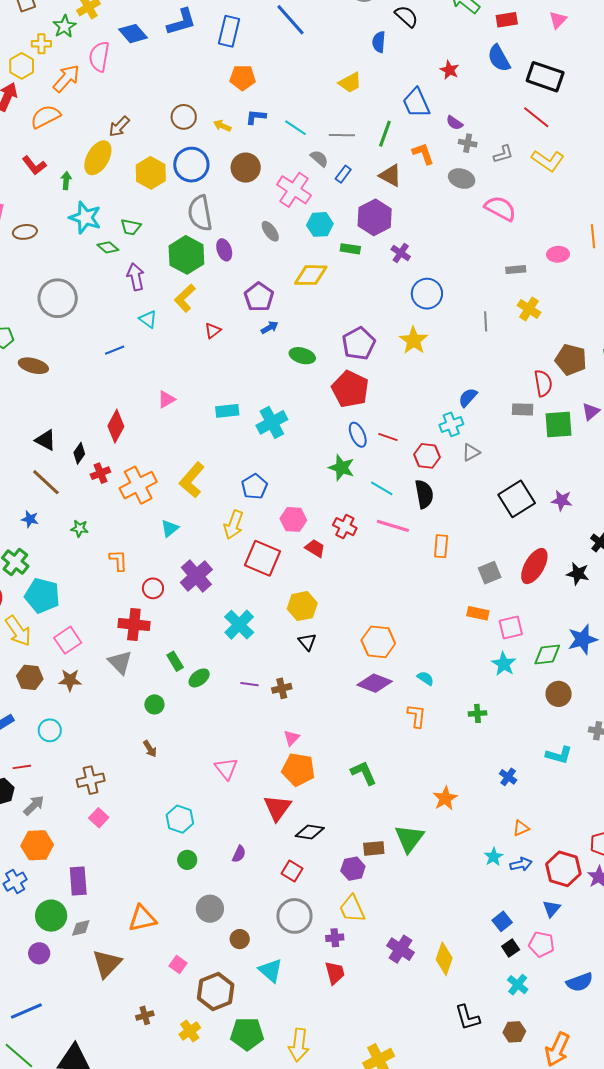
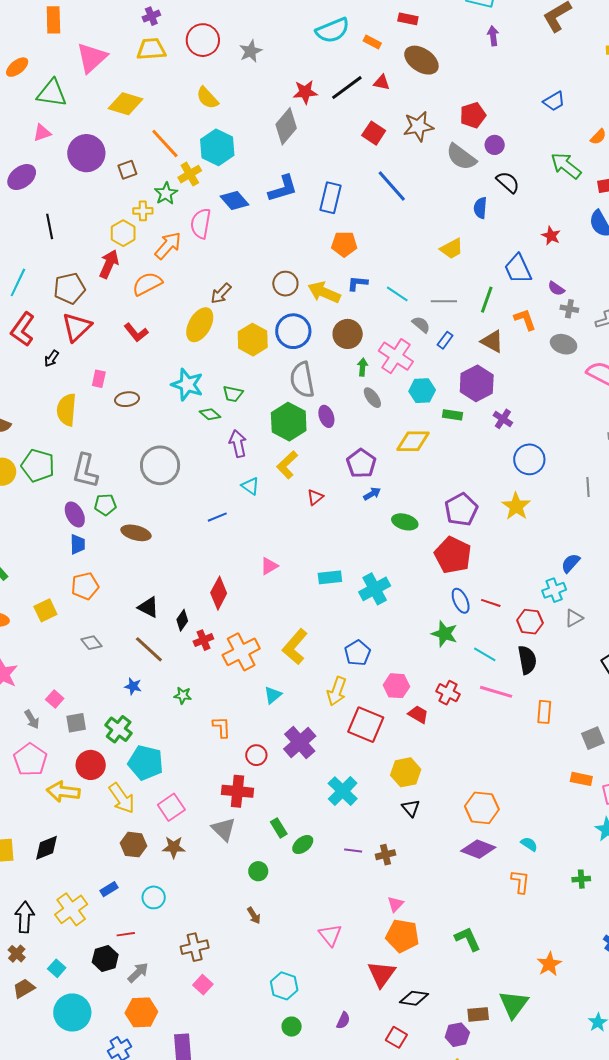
yellow arrow: (222, 126) -> (324, 292), size x1.8
green arrow: (66, 181) -> (363, 367), moved

